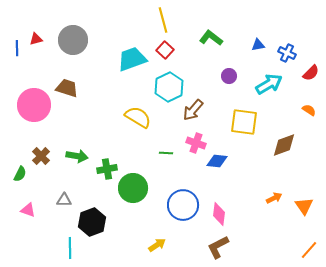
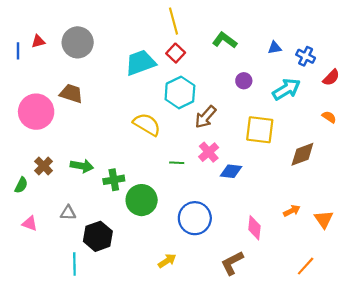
pink cross: (196, 143) -> (209, 152), turned 30
pink diamond: (219, 214) -> (254, 228), moved
orange line: (309, 250) -> (306, 266), moved

